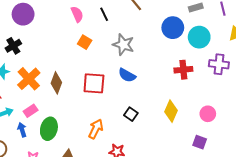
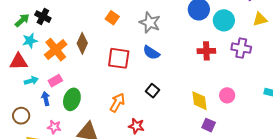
black cross: (13, 46) -> (43, 17), turned -35
brown diamond: (56, 83) -> (82, 43), moved
yellow diamond: (171, 111) -> (199, 101), moved, turned -35
purple square: (200, 142) -> (209, 125), moved

